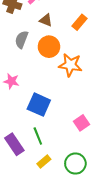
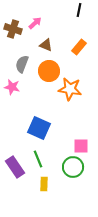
pink star: (11, 81) -> (12, 87), moved
pink square: (82, 123) -> (81, 146), turned 35
yellow rectangle: (44, 161) -> (44, 184), turned -48
green circle: (75, 164) -> (73, 167), moved

